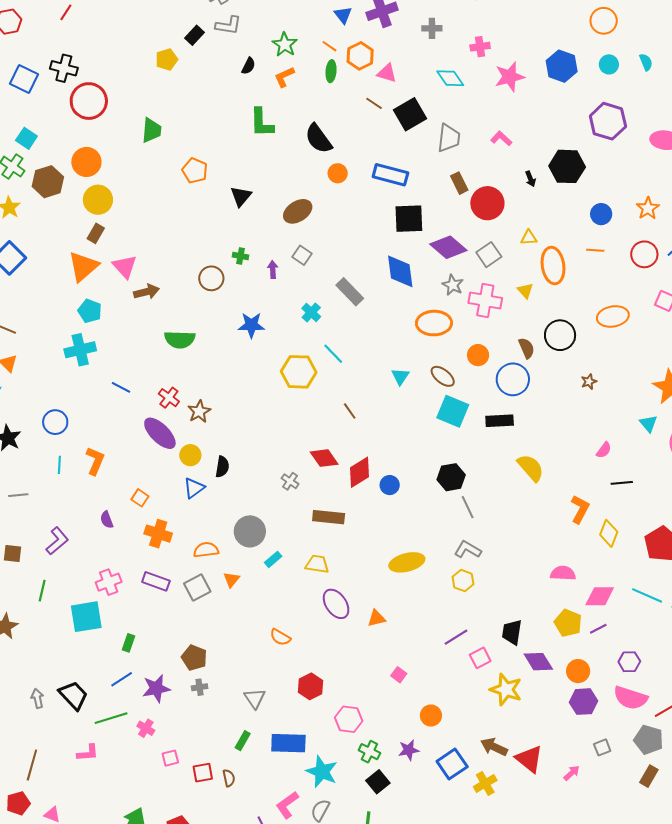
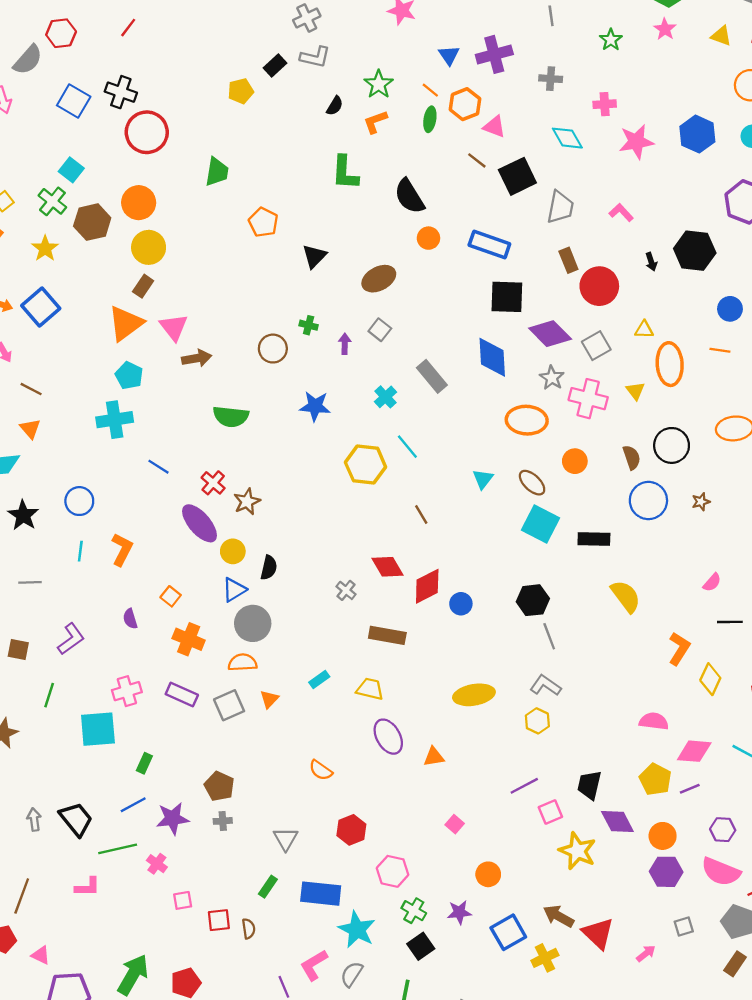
blue circle: (513, 379) -> (648, 501), moved
gray circle: (250, 531) -> (253, 623), moved

